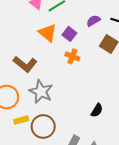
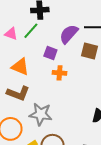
purple semicircle: (93, 21) -> (69, 34), size x1.5
orange triangle: (48, 33) -> (20, 67), moved

